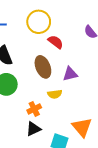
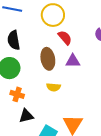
purple triangle: (70, 74) -> (73, 61), moved
orange cross: (34, 109) -> (17, 94), moved, turned 32

